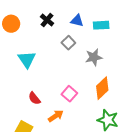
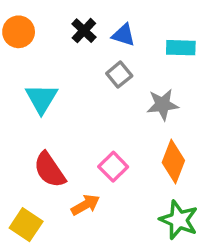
blue triangle: (77, 21) -> (124, 35), moved
orange diamond: (102, 88) -> (173, 162), turned -30
red semicircle: (34, 98) -> (50, 170), size x1.5

